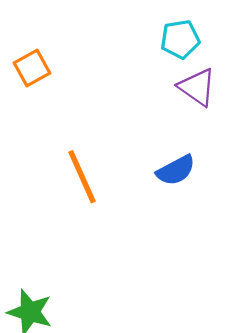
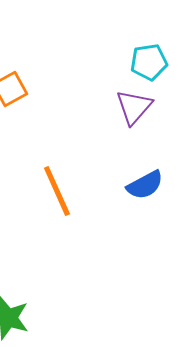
purple triangle: (197, 87) -> (134, 107), moved, turned 36

